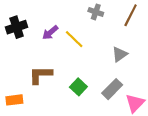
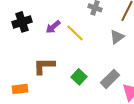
gray triangle: (120, 54) -> (117, 37), moved

